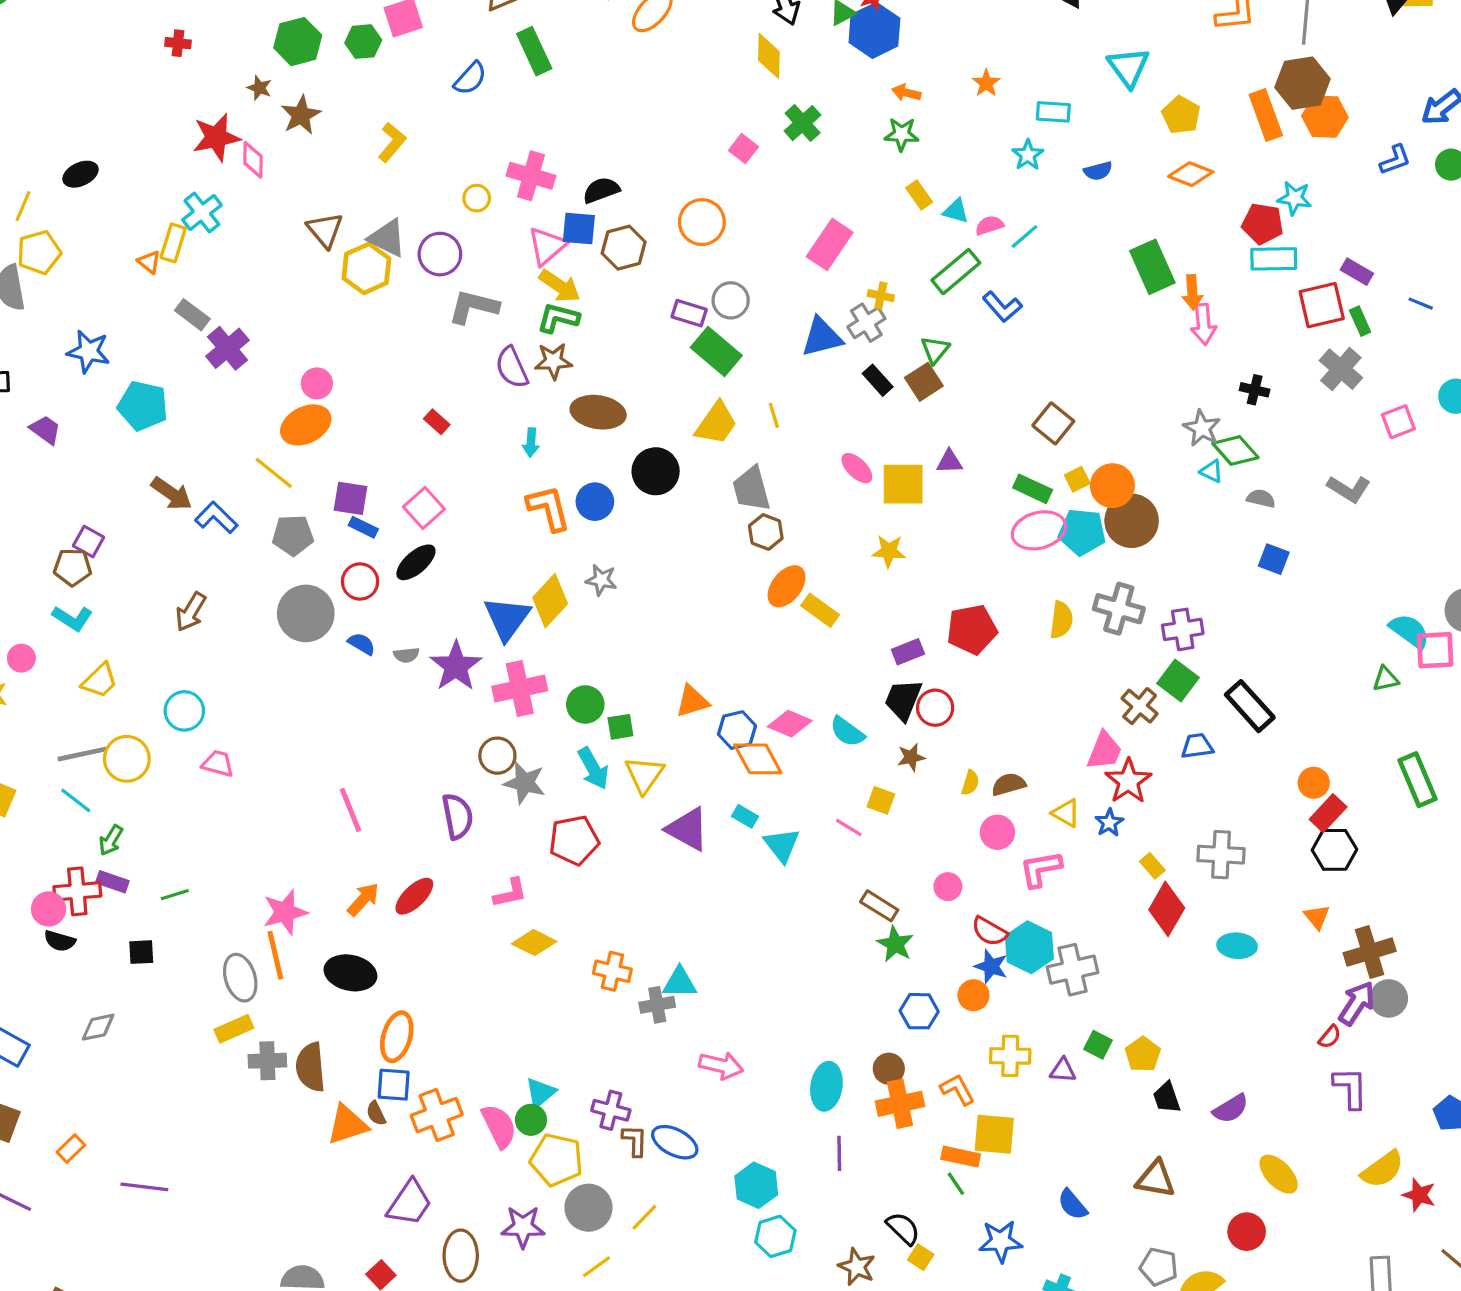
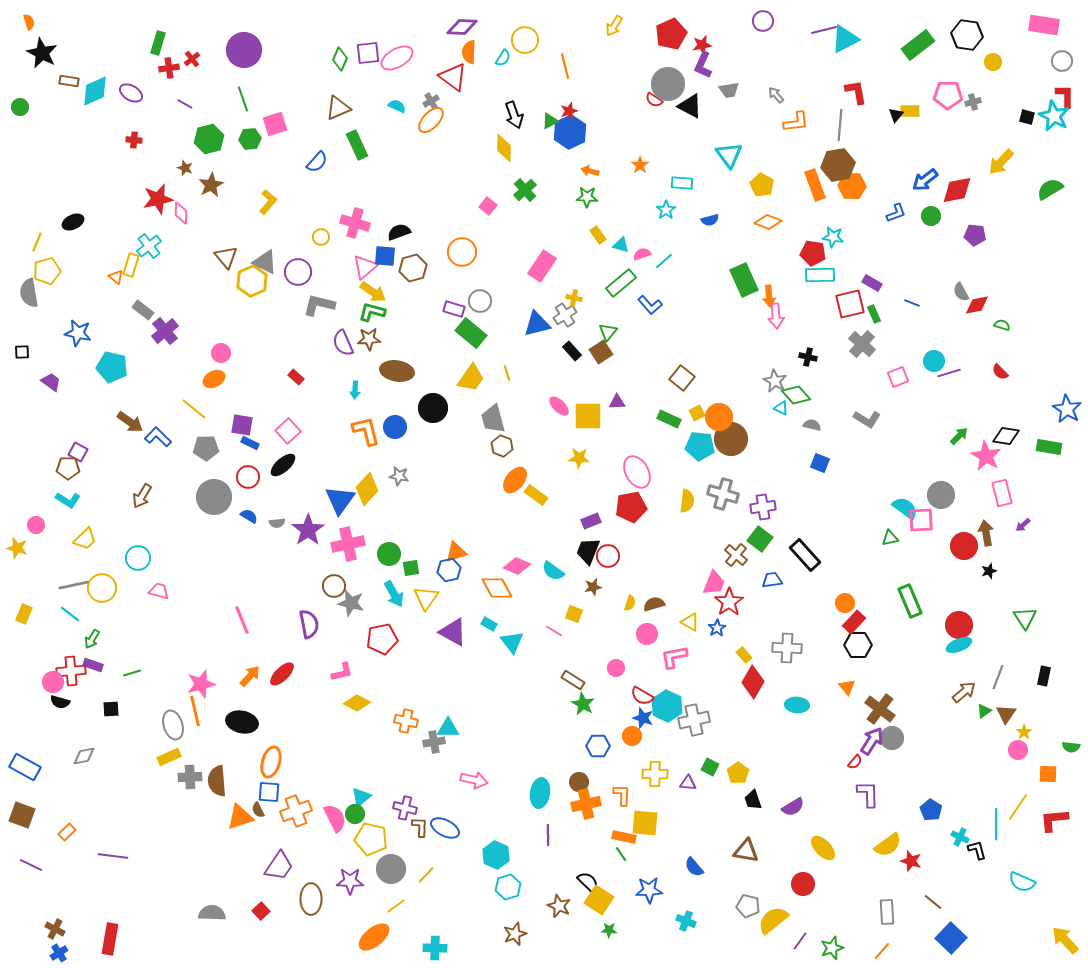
orange ellipse: (306, 425) -> (214, 379), size x0.7
pink ellipse: (1039, 530) -> (637, 472), moved, turned 76
blue hexagon: (737, 730) -> (449, 570), moved
brown cross: (1370, 952) -> (880, 709), turned -36
orange L-shape: (957, 1089) -> (622, 795), turned 30
yellow square: (921, 1257) -> (599, 900), size x1.8

